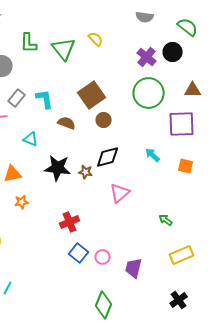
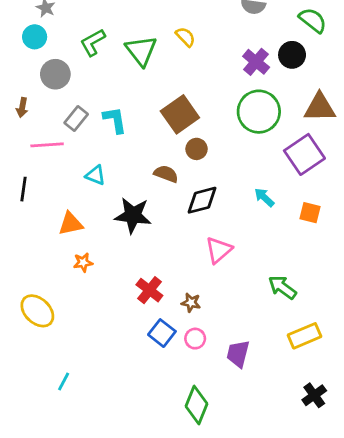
green L-shape: (29, 43) -> (93, 42), turned 60
brown triangle: (193, 90) -> (320, 107), size x1.4
brown semicircle: (67, 123) -> (166, 174), moved
purple square: (182, 124) -> (304, 154), turned -32
brown star: (86, 172) -> (191, 303), moved
green arrow: (166, 220) -> (282, 287), size x1.5
red cross: (70, 222) -> (149, 290), turned -30
black cross: (179, 300) -> (314, 395), moved

